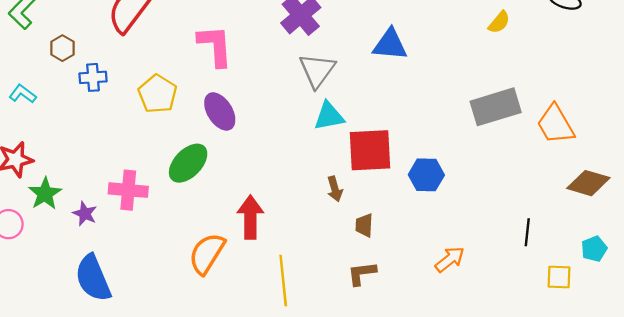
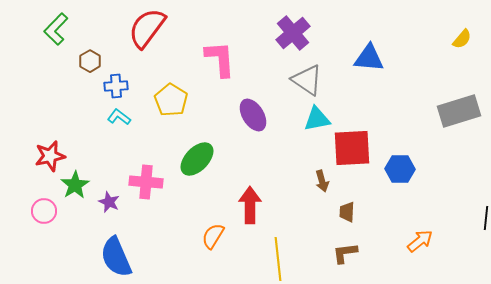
gray triangle: (317, 70) -> (307, 80), turned -32
cyan L-shape: (23, 94) -> (119, 117), moved
purple ellipse: (220, 111) -> (253, 115), moved
orange semicircle: (207, 253) -> (213, 236), size x0.7

